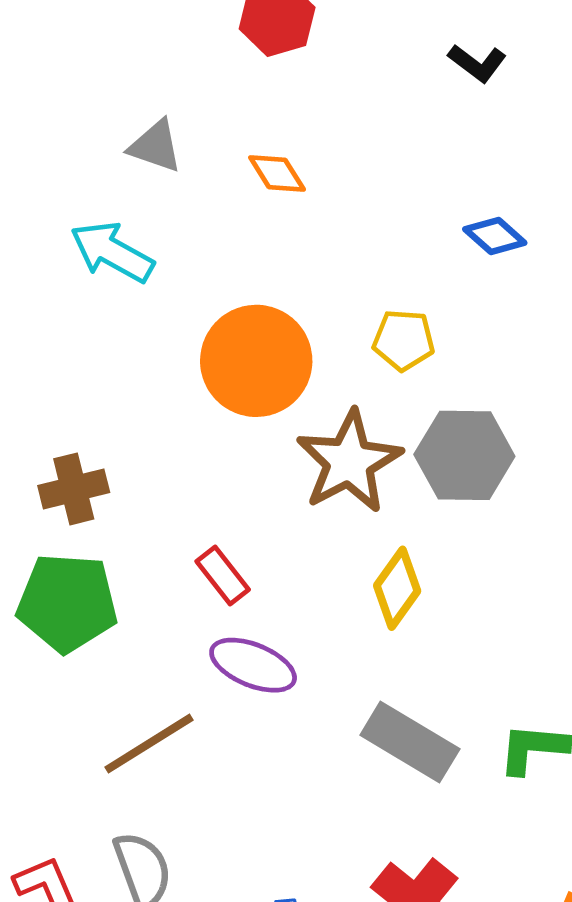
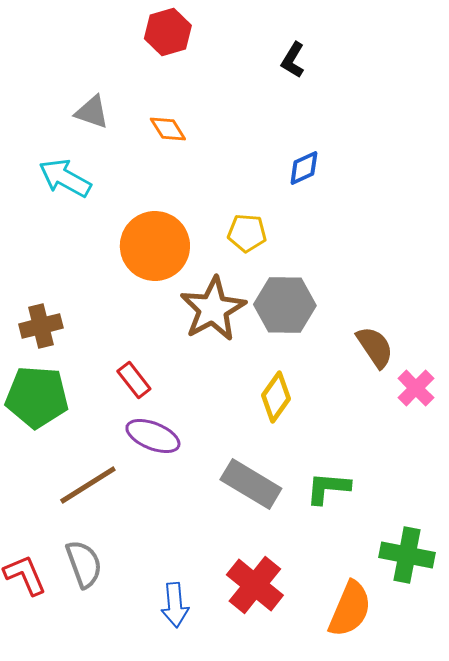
black L-shape: (477, 63) -> (293, 60), turned 84
blue diamond: (495, 236) -> (304, 168), turned -66
yellow diamond: (397, 588) -> (276, 397), moved

